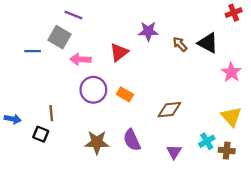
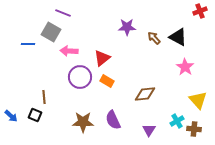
red triangle: (119, 52) -> (102, 58), moved
pink star: (231, 72) -> (185, 67), moved
blue arrow: (13, 119) -> (11, 116), moved, turned 32

